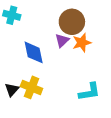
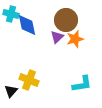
blue diamond: (34, 52) -> (27, 25), moved
black triangle: (12, 90) -> (11, 91), moved

